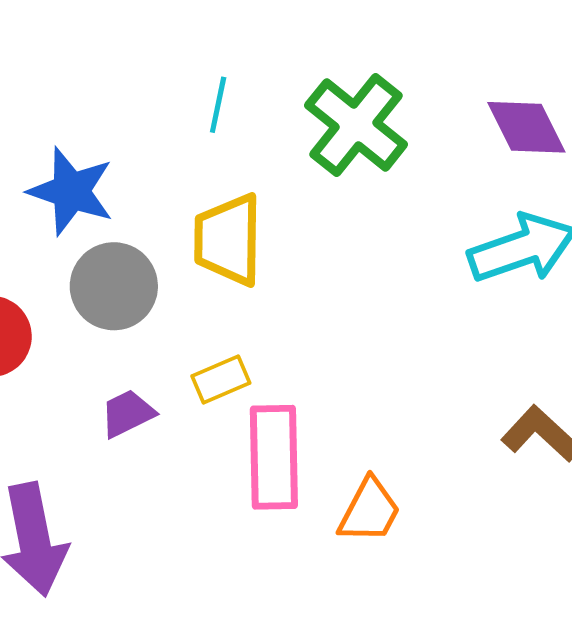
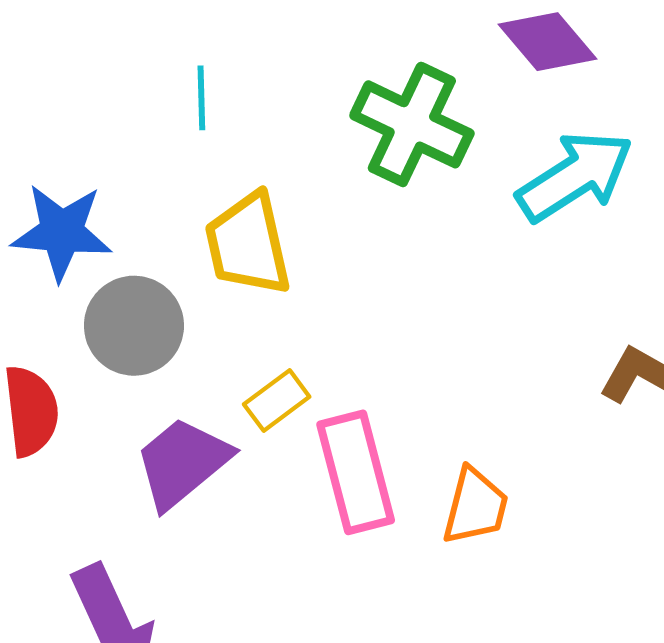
green cross: (356, 125) -> (412, 124), moved
purple trapezoid: (127, 413) -> (182, 463), size x1.6

